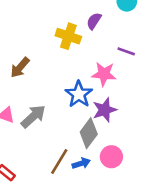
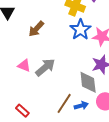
blue star: (79, 94) -> (80, 30), moved
gray diamond: (89, 133) -> (88, 82), turned -45

